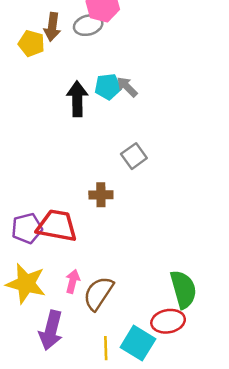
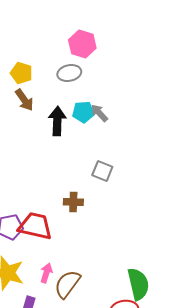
gray ellipse: (88, 25) -> (69, 73), moved
brown arrow: (52, 27) -> (24, 100), moved, turned -45
gray square: (134, 156) -> (102, 171), turned -35

